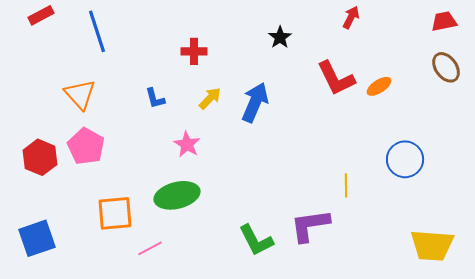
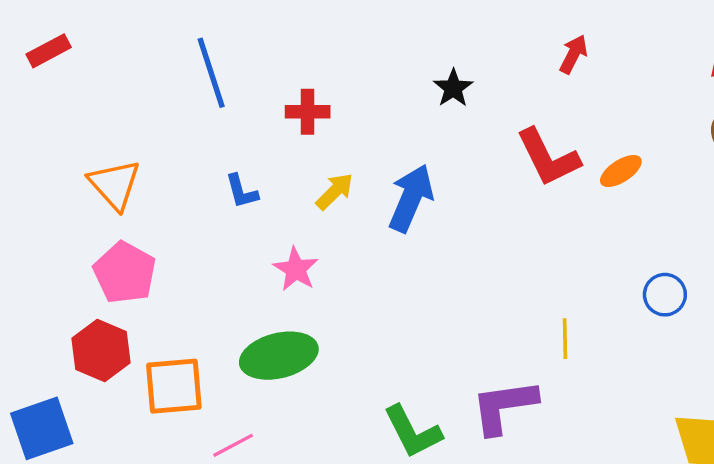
blue line: (97, 31) -> (211, 73), moved
red hexagon: (40, 157) -> (101, 351), moved
blue circle: (405, 159) -> (665, 295), size x0.7

